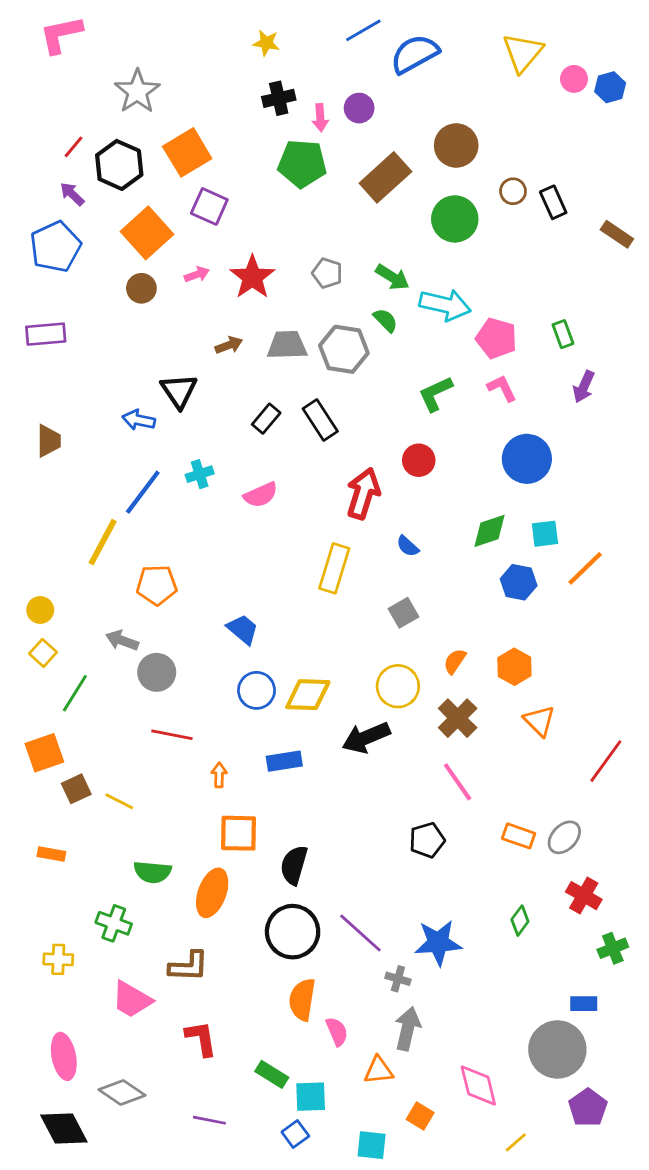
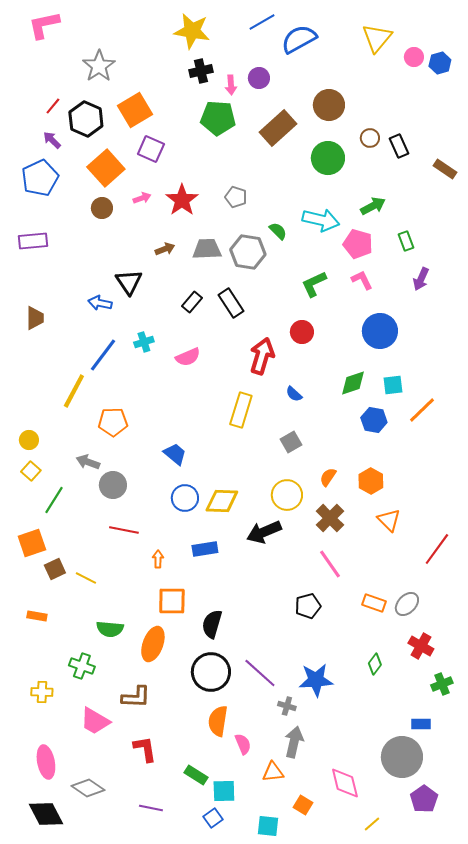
yellow star: (266, 43) -> (192, 31), size x1.8
green arrow: (392, 277) -> (373, 206), moved, turned -60

